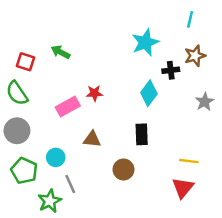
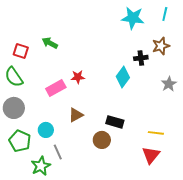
cyan line: (190, 19) -> (165, 14), moved
cyan star: (145, 42) -> (133, 18), moved, turned 30
black rectangle: (142, 134) -> (115, 122), moved, turned -72
brown triangle: (92, 139) -> (76, 115), turned -35

